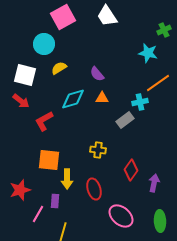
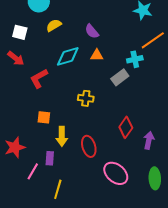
white square: (25, 75) -> (20, 32), size x0.7
yellow cross: (98, 150) -> (86, 98), moved
orange square: (49, 160) -> (44, 117), size x0.6

